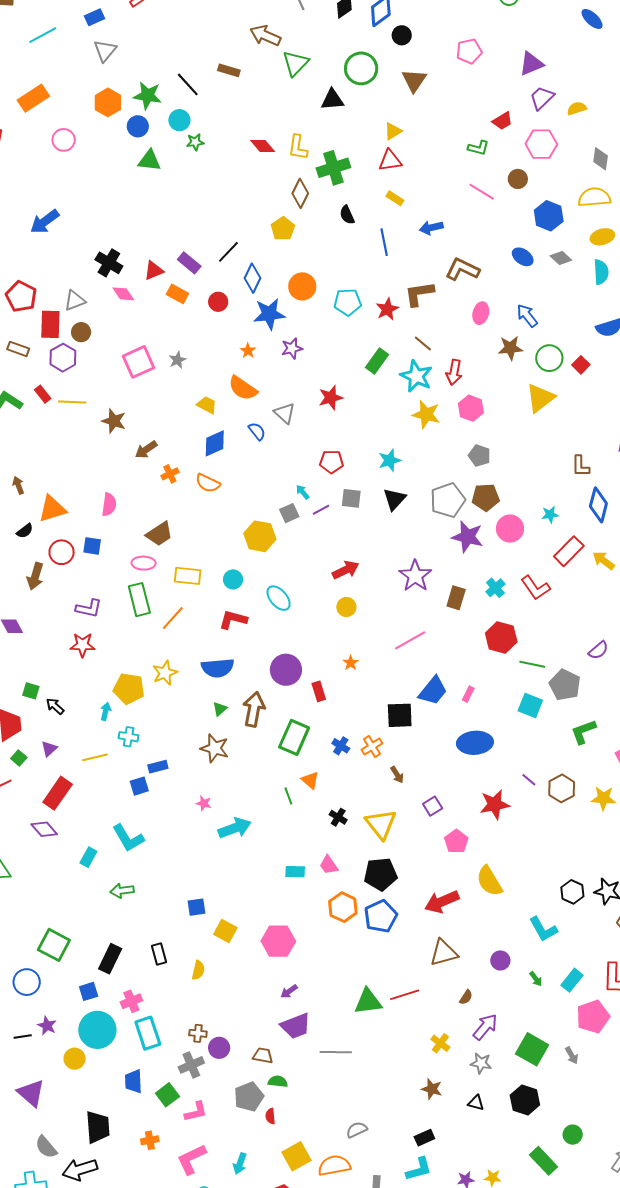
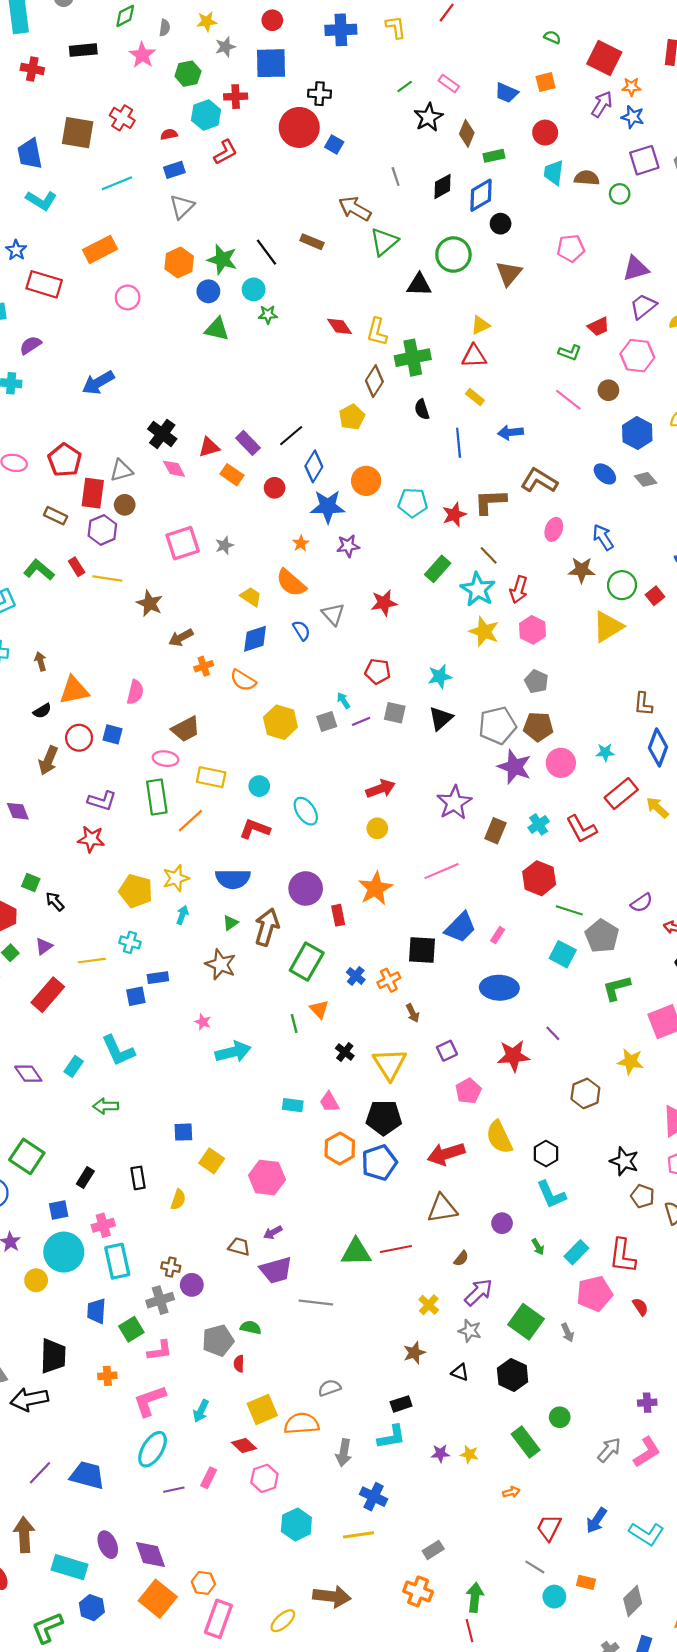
yellow hexagon: (260, 536) -> (280, 722), moved
orange star: (351, 663) -> (375, 888), size x2.0
cyan arrow: (106, 711) -> (182, 915), moved
brown hexagon: (562, 788) -> (585, 1093), moved
purple diamond: (44, 829) -> (28, 1074), moved
black hexagon: (572, 892) -> (546, 1154), moved
black rectangle: (110, 959) -> (85, 1177), size x0.7
brown trapezoid: (263, 1056) -> (239, 1247), moved
brown star: (432, 1089) -> (414, 1353), turned 30

